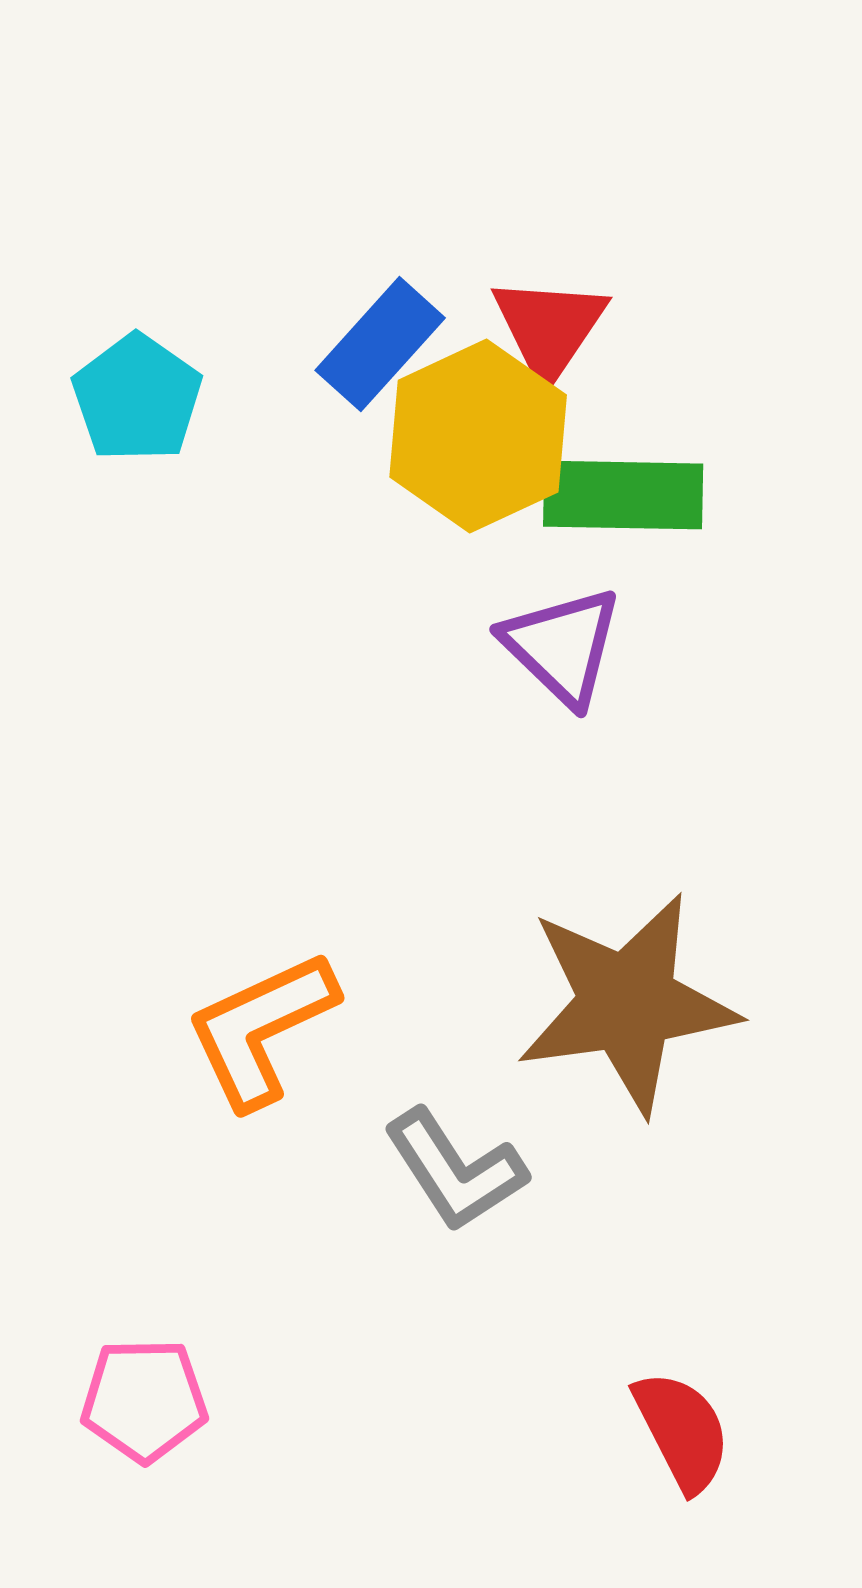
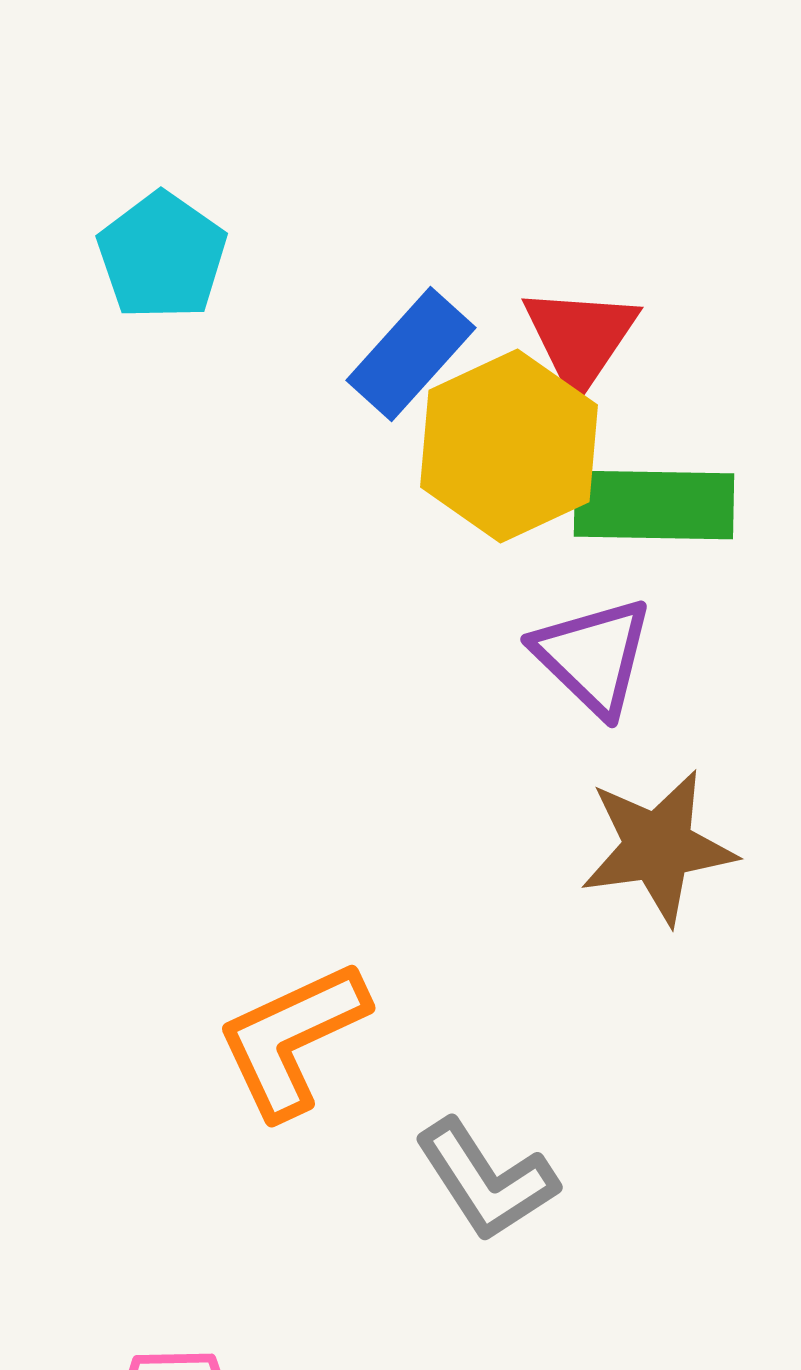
cyan pentagon: (137, 398) -> (162, 256), moved
brown star: (627, 1003) -> (658, 847), moved, size x0.7

